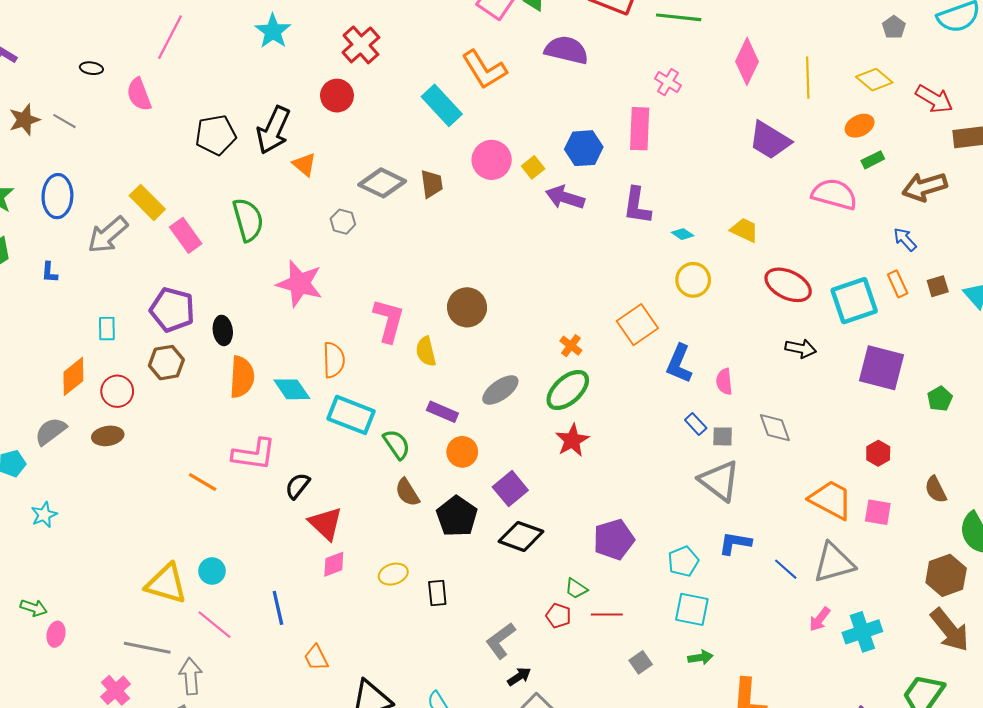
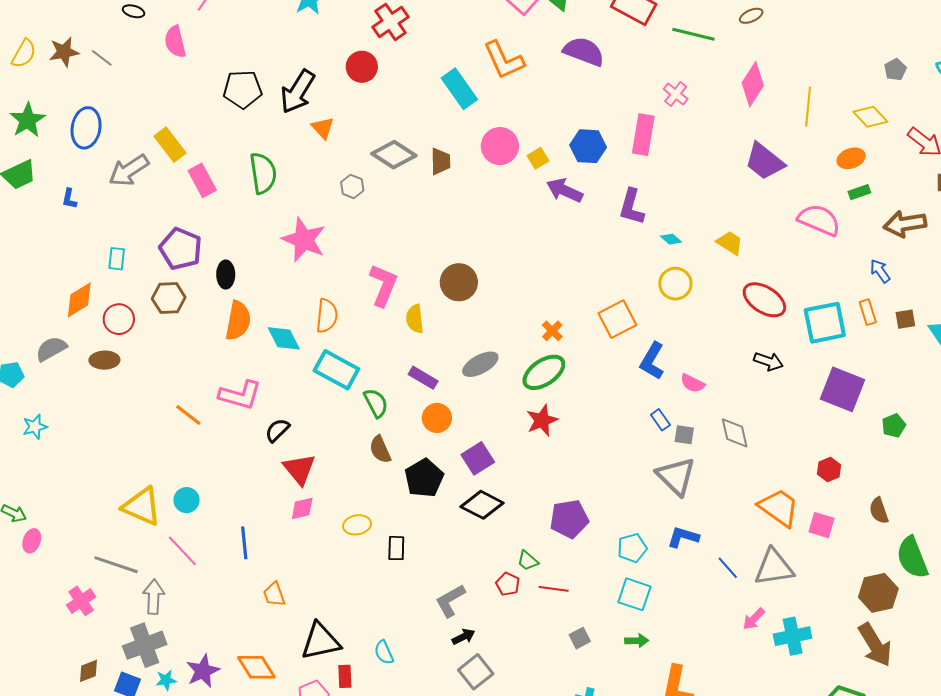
pink semicircle: (724, 382) -> (692, 383), turned -65

